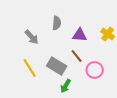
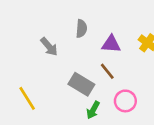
yellow line: (30, 68) -> (27, 98), moved
pink circle: (95, 70) -> (125, 101), moved

